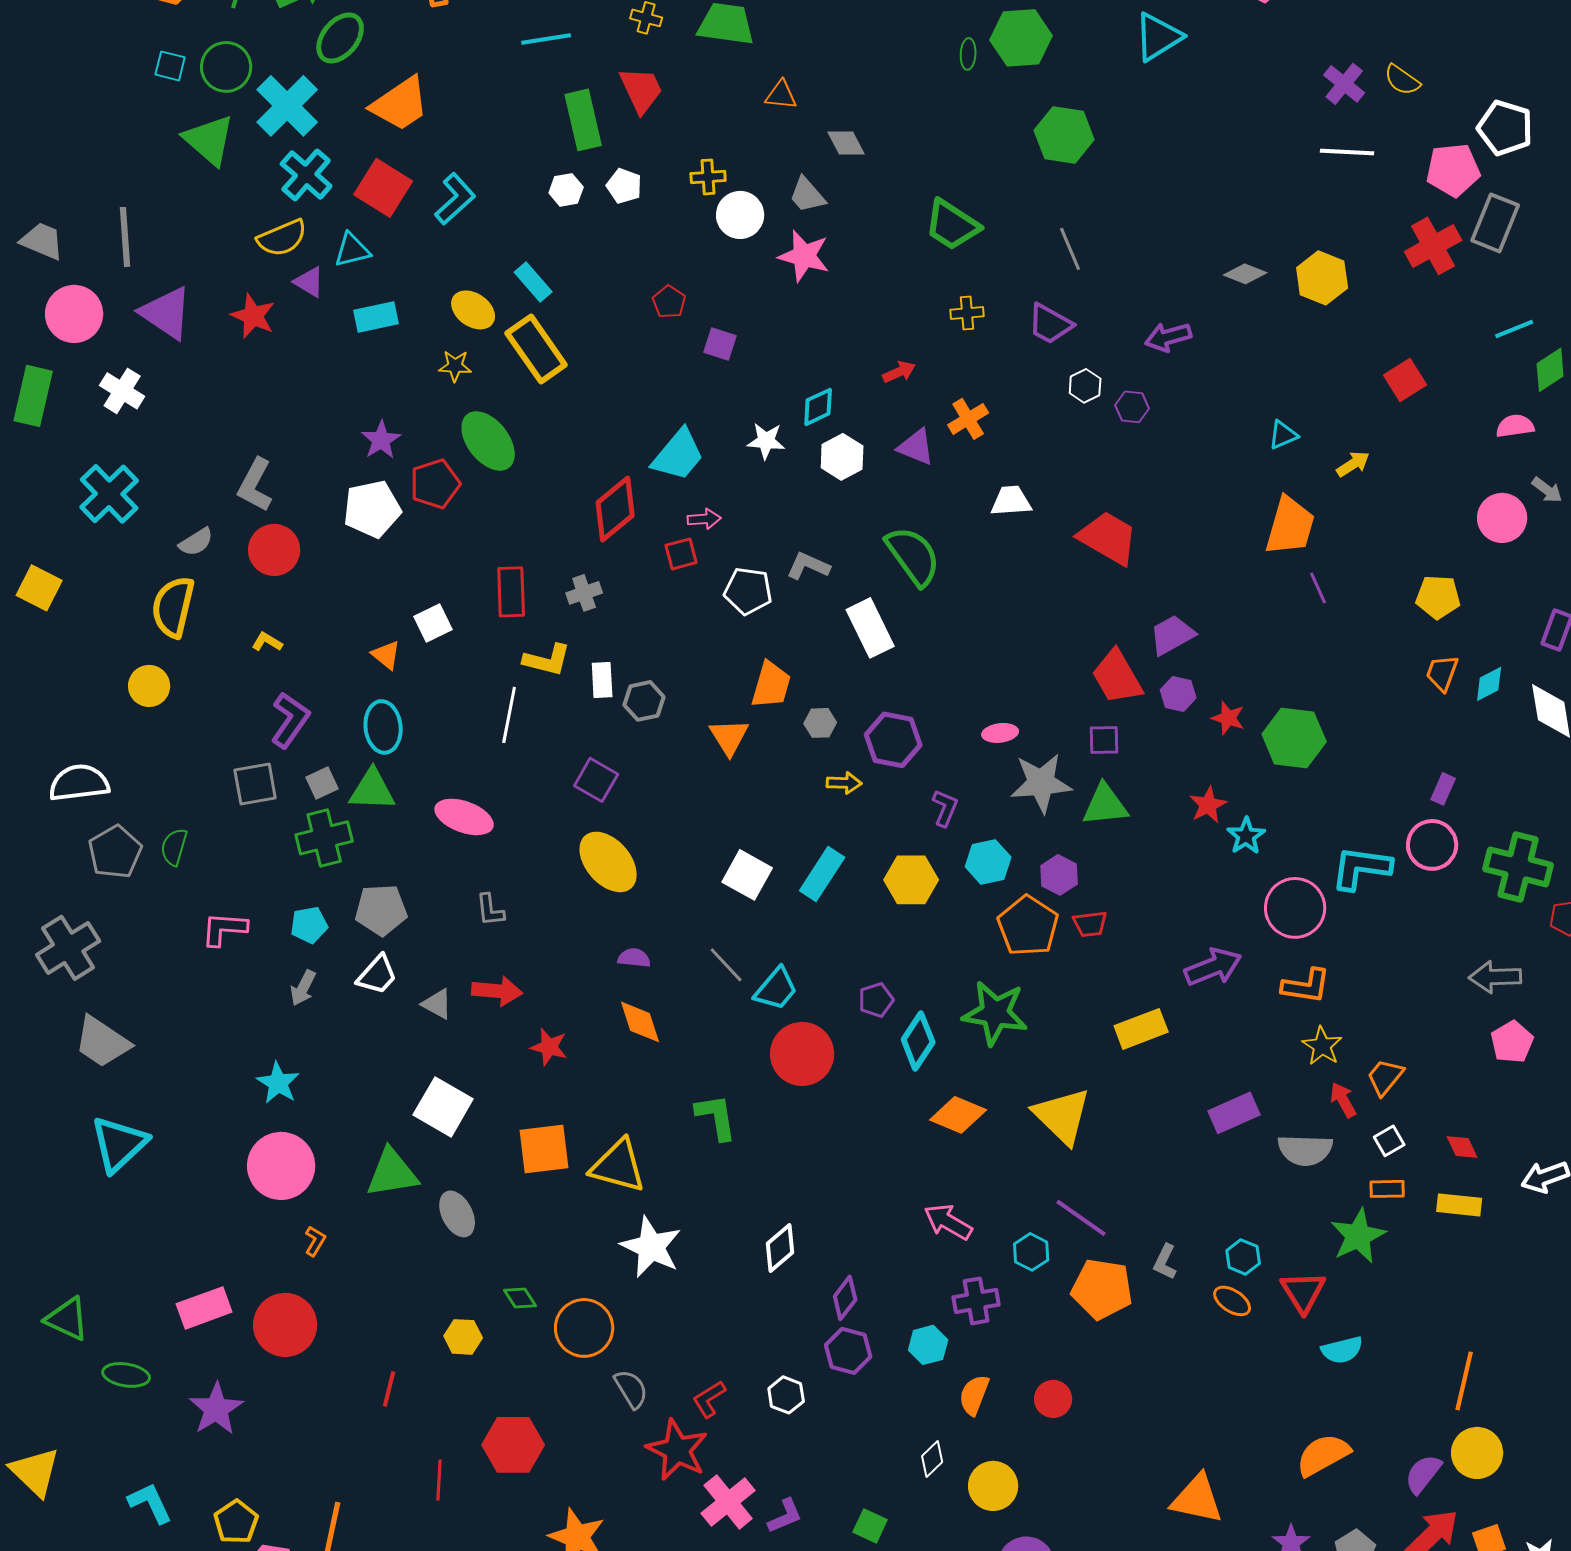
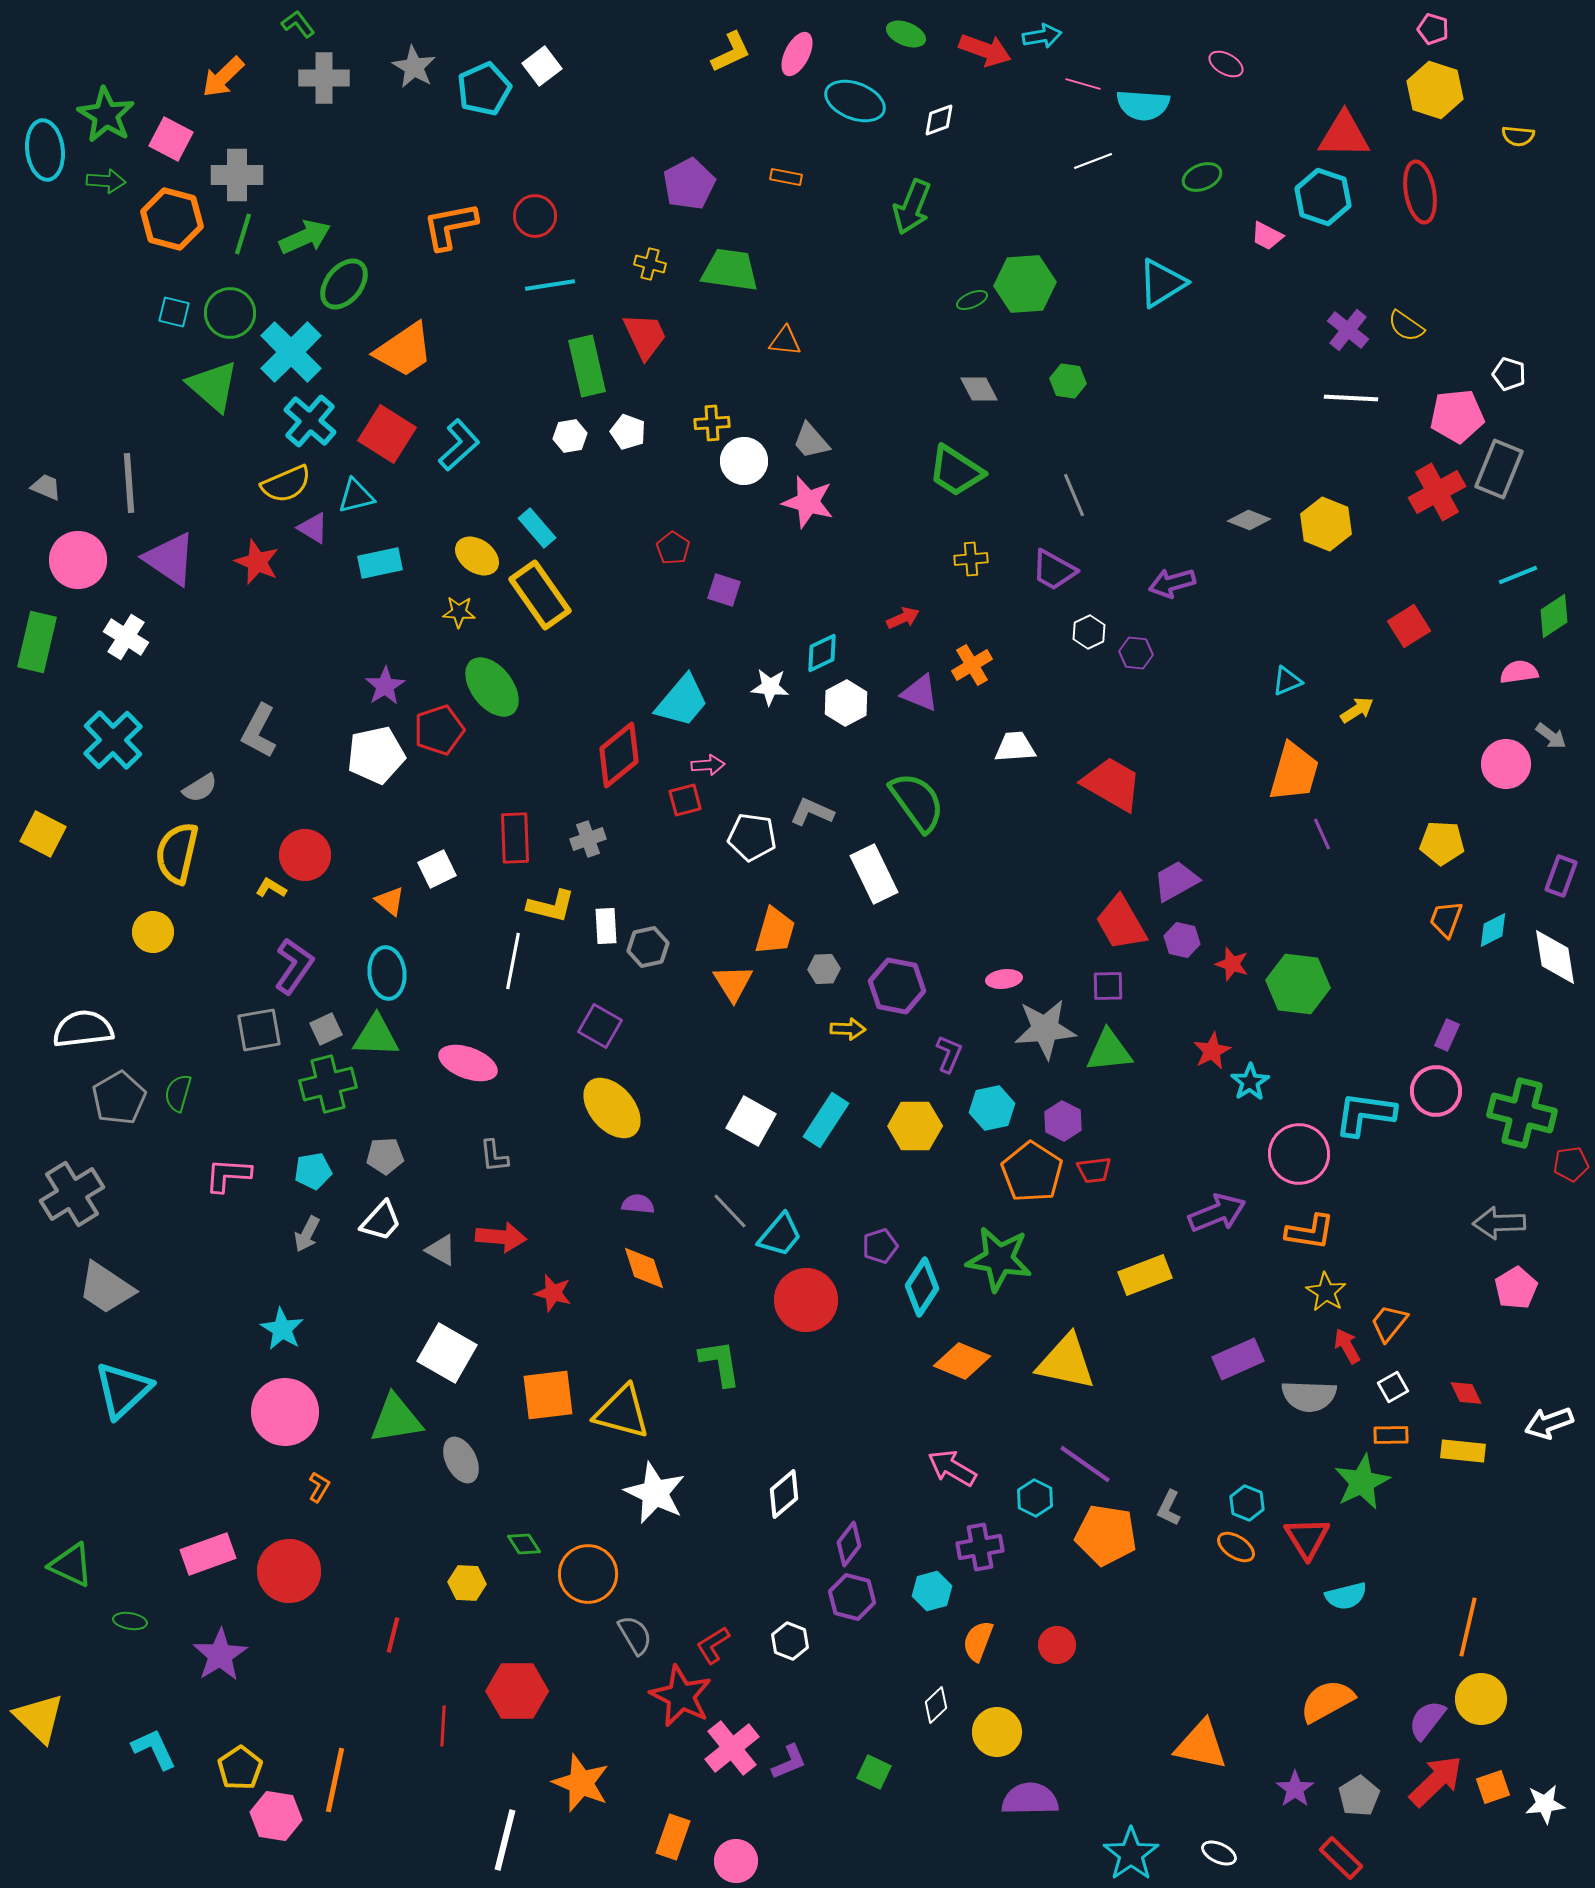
green ellipse: (968, 54) -> (972, 300), turned 64
white pentagon: (1505, 128) -> (1509, 374), size x0.6
green hexagon: (1064, 135) -> (1068, 381), size x0.6
gray diamond: (846, 143) -> (979, 389), moved
gray trapezoid: (42, 241) -> (46, 487), size x0.7
red circle: (274, 550) -> (305, 855), moved
gray pentagon: (381, 910) -> (385, 1156), size x0.7
yellow triangle: (1062, 1116) -> (1066, 1362), turned -32
green ellipse: (126, 1375) -> (130, 1621), size x0.7

